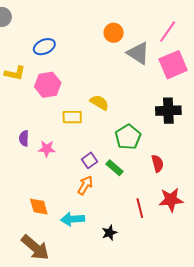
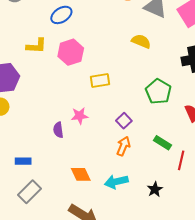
yellow semicircle: (99, 103) -> (141, 41), moved
purple semicircle: (24, 138) -> (58, 130), moved
green rectangle: (114, 168) -> (162, 143), moved
red line: (140, 208) -> (181, 160), turned 36

